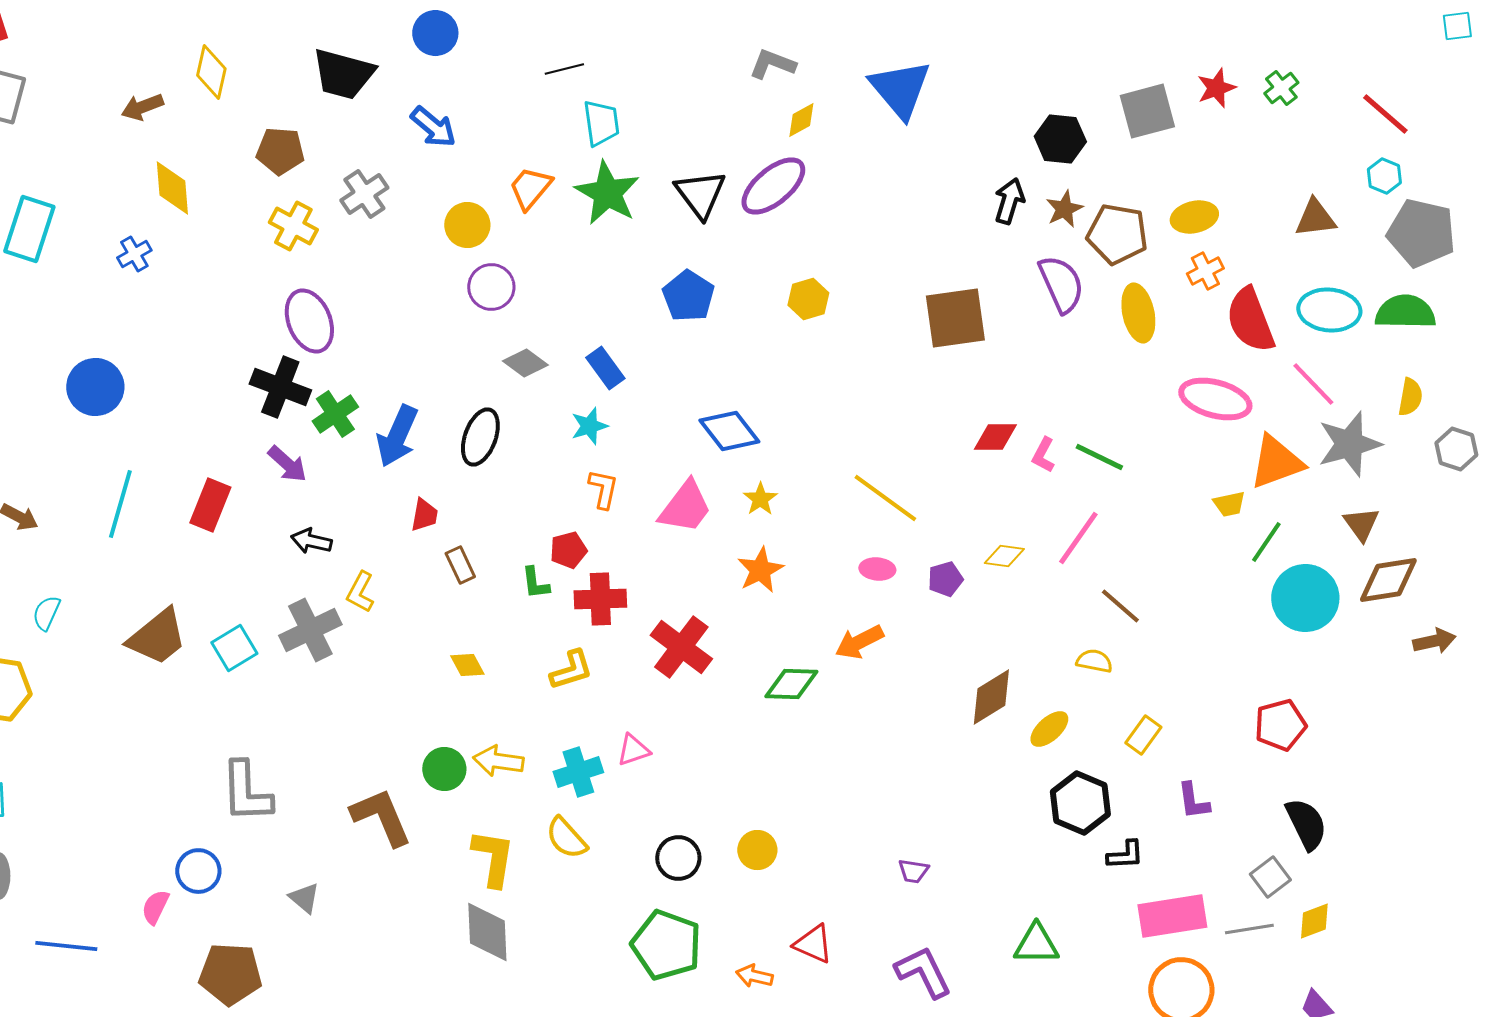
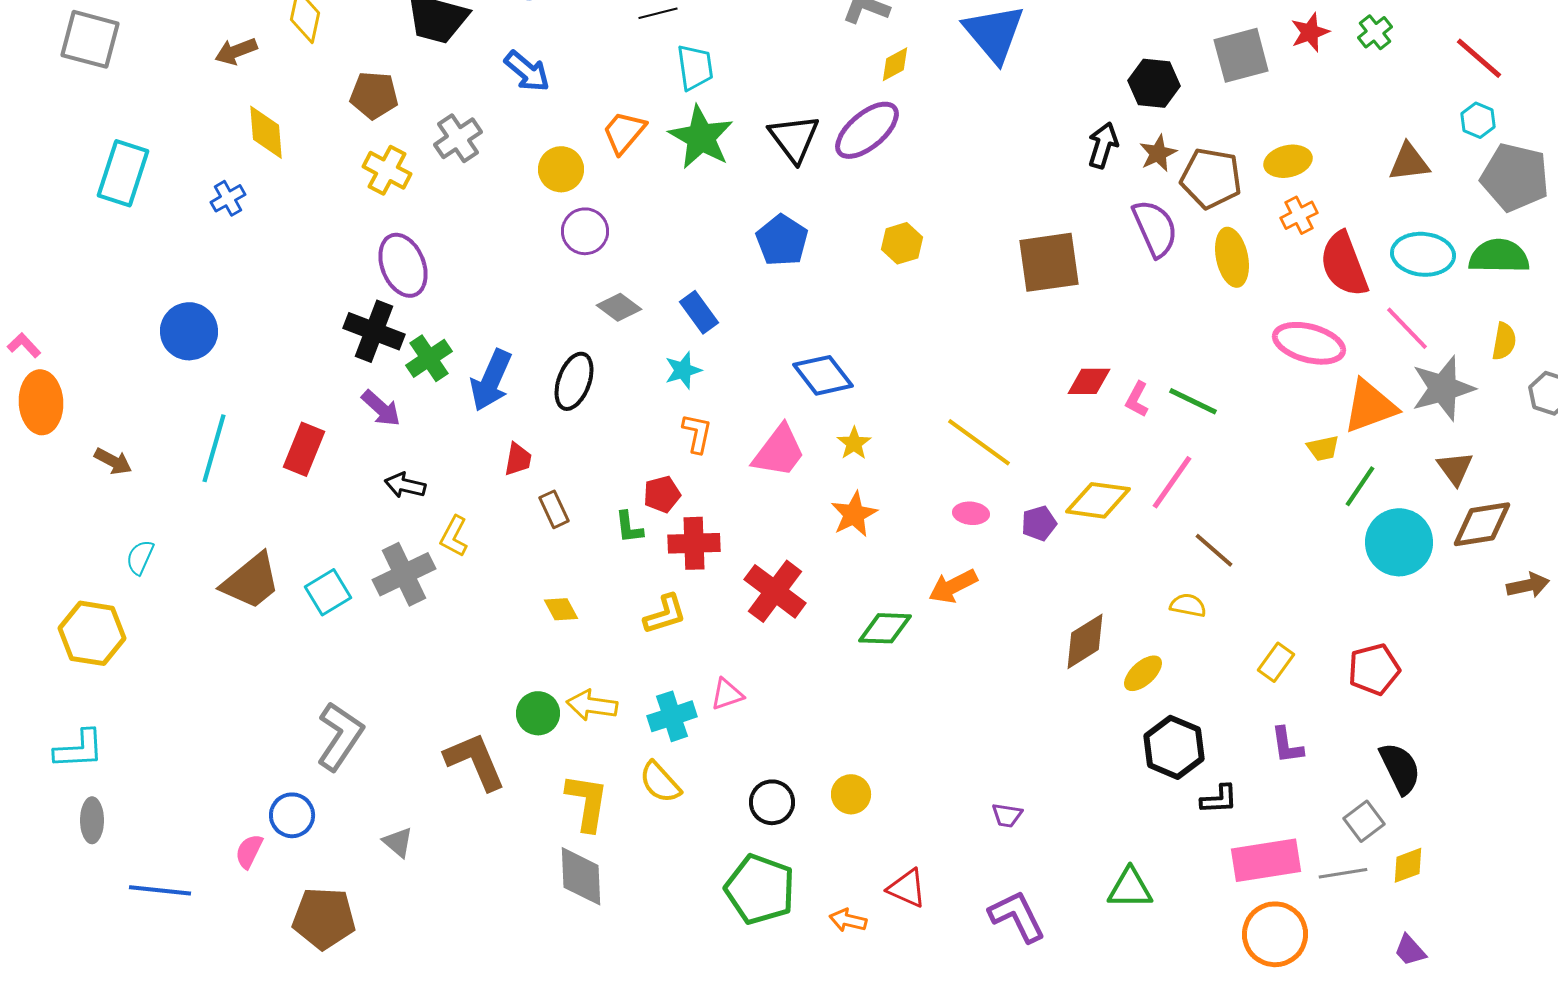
yellow diamond: (1004, 556) -> (1098, 500), size x1.6
yellow rectangle: (1143, 735) -> (1276, 662), moved
gray L-shape: (246, 792) -> (340, 736), turned -144

